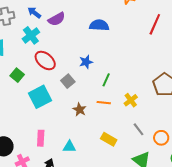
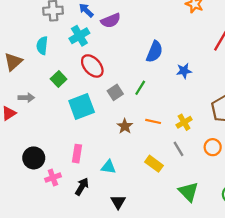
blue semicircle: (99, 25) -> (154, 52), moved, turned 102
blue star: (86, 62) -> (184, 71), moved
green line: (106, 80) -> (140, 88), moved
gray line: (139, 129) -> (178, 149), moved
orange circle: (161, 138) -> (213, 147), moved

